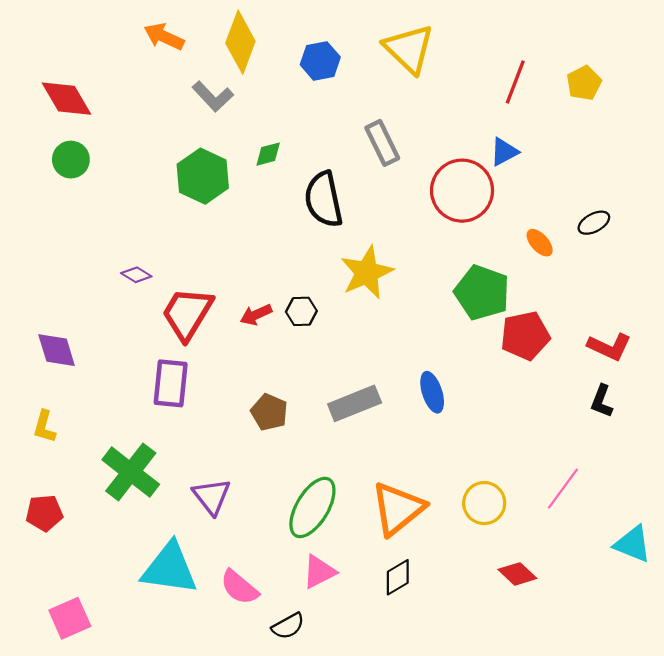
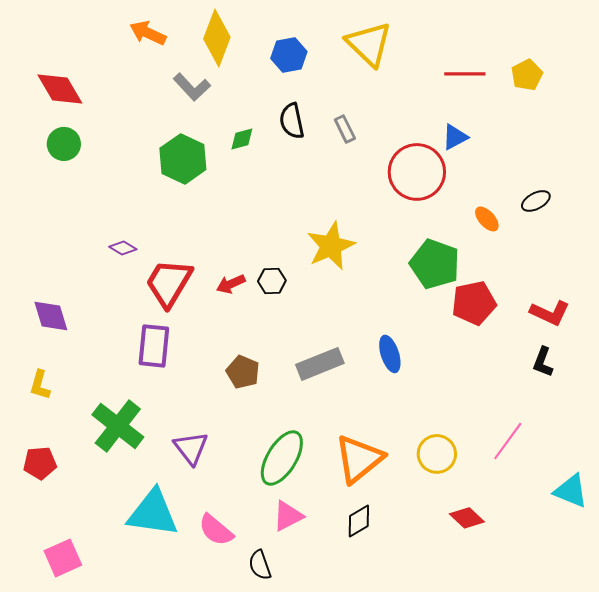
red line: (515, 82) -> (465, 74), turned 69
gray rectangle: (382, 143) -> (345, 129), size x0.7
black semicircle: (324, 199) -> (292, 121), moved, size x0.7
black semicircle: (288, 626) -> (260, 565), turned 100

